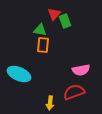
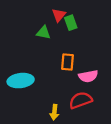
orange rectangle: (43, 45) -> (68, 62), moved
cyan ellipse: (19, 74) -> (21, 81), turned -30

